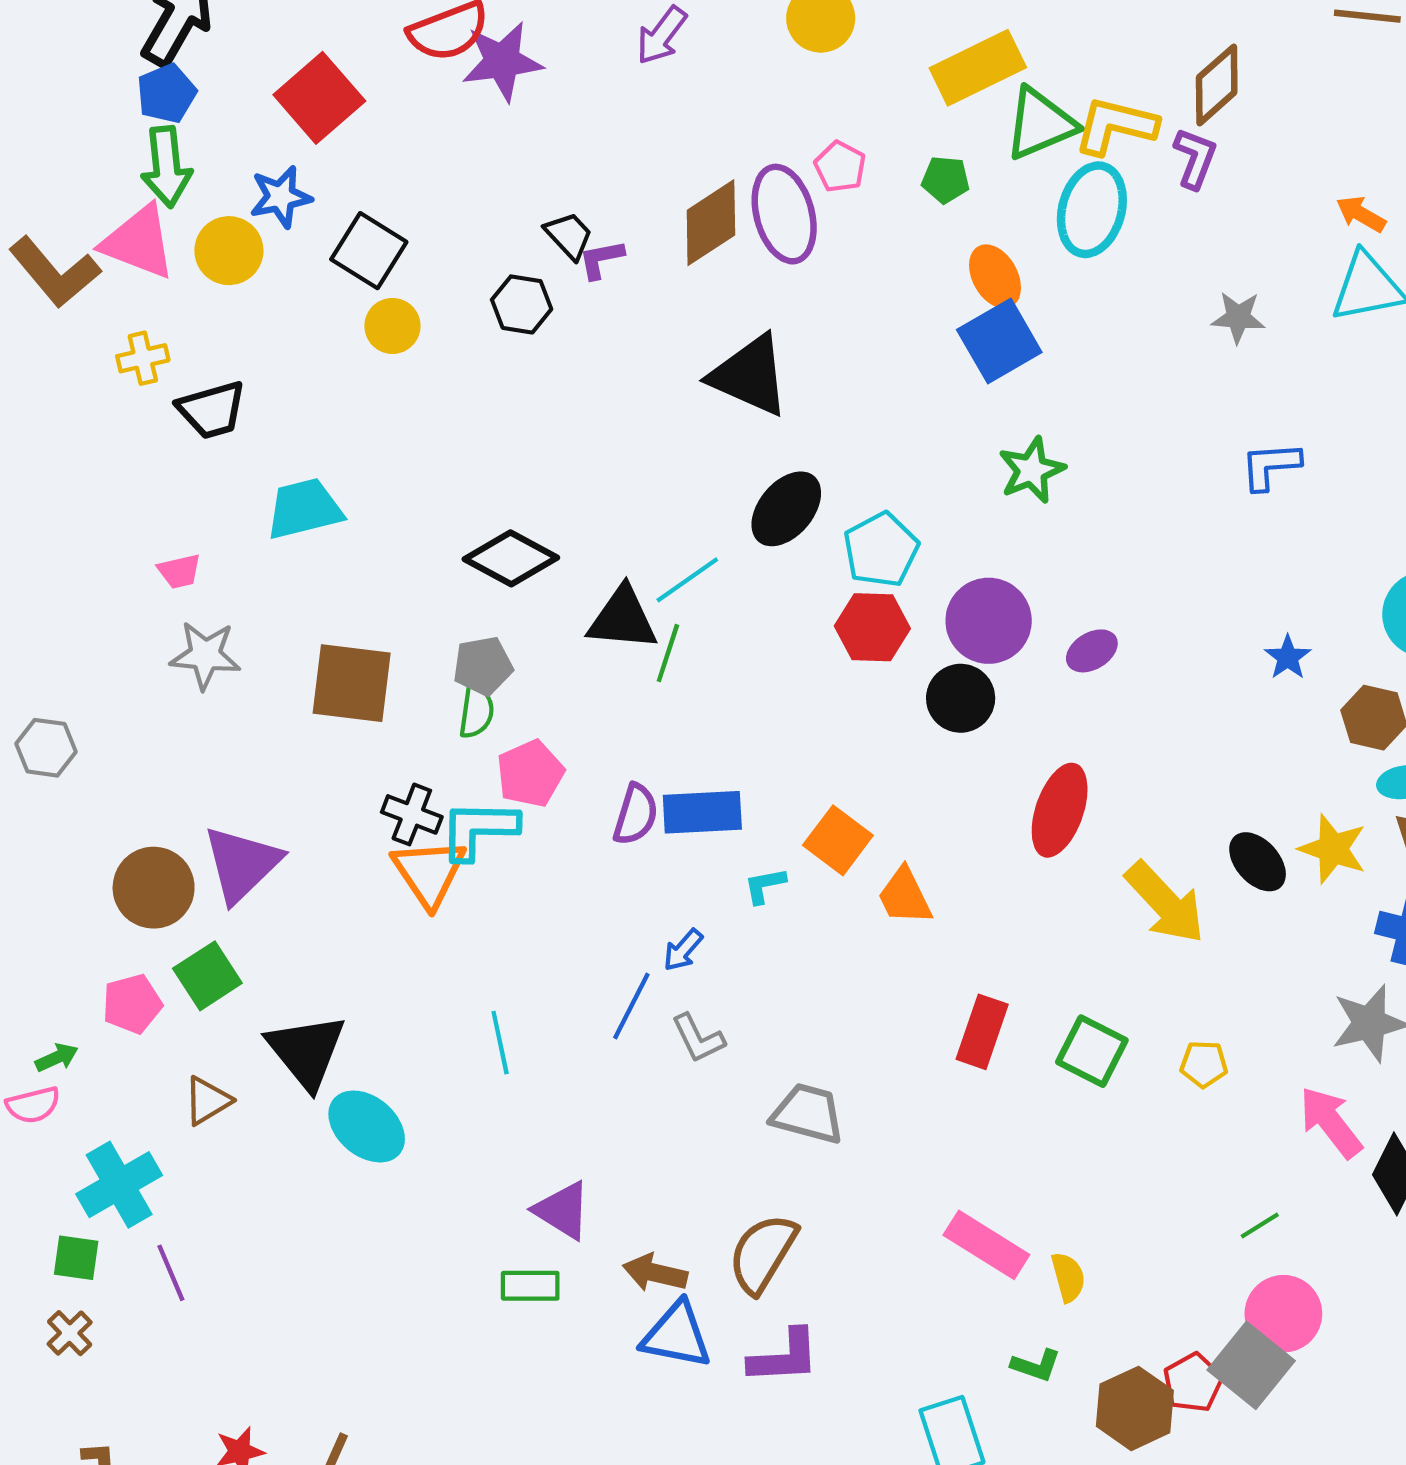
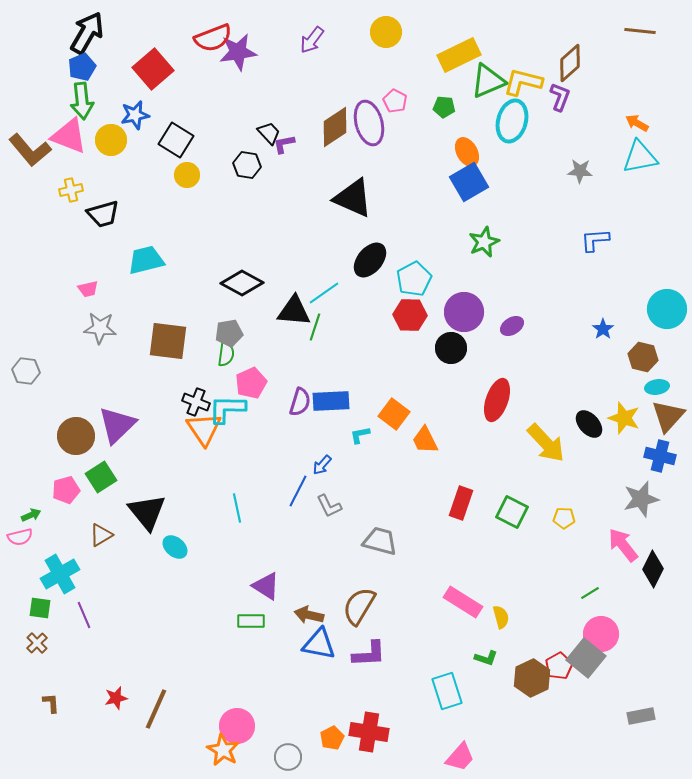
cyan ellipse: (367, 1126) -> (175, 547), size x0.7

